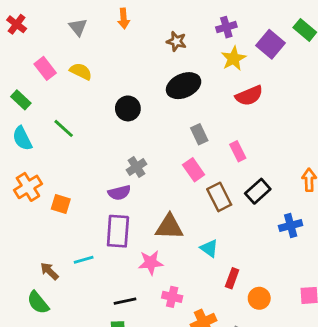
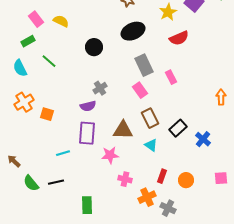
green rectangle: (21, 100) -> (28, 41), moved, turned -72
gray rectangle: (199, 134) -> (144, 65), size x1.5
black rectangle: (258, 191) -> (178, 128), moved
brown rectangle: (219, 197) -> (150, 118), moved
blue cross: (291, 225) -> (203, 139), moved, turned -35
brown arrow: (49, 271) -> (14, 161), moved
red rectangle: (232, 278) -> (162, 176), moved
black line: (125, 301) -> (56, 182), moved

